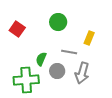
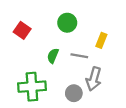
green semicircle: (41, 59) -> (53, 56), moved
gray circle: (57, 71) -> (74, 93), moved

